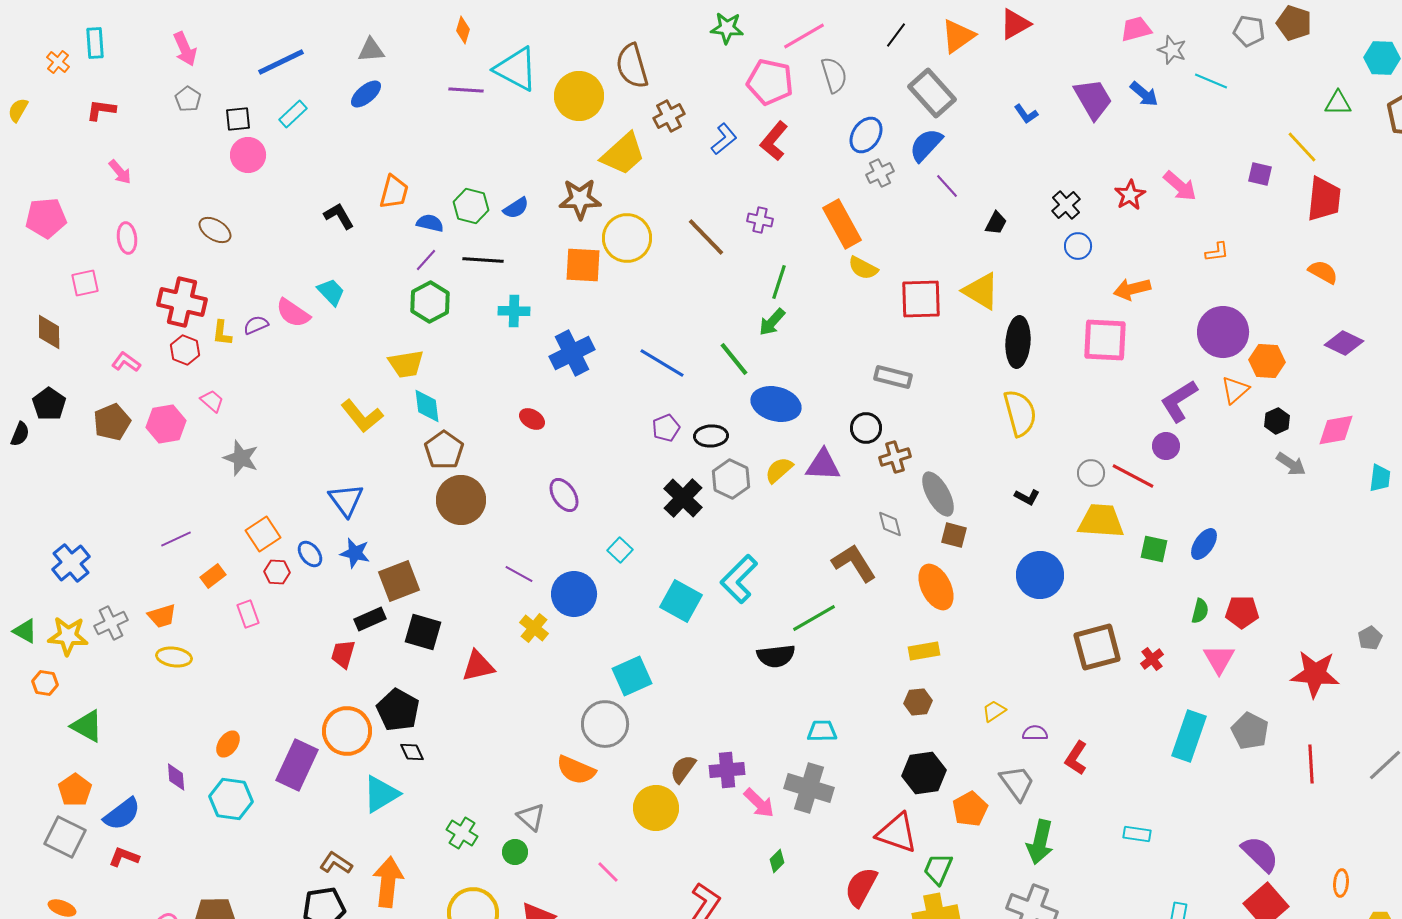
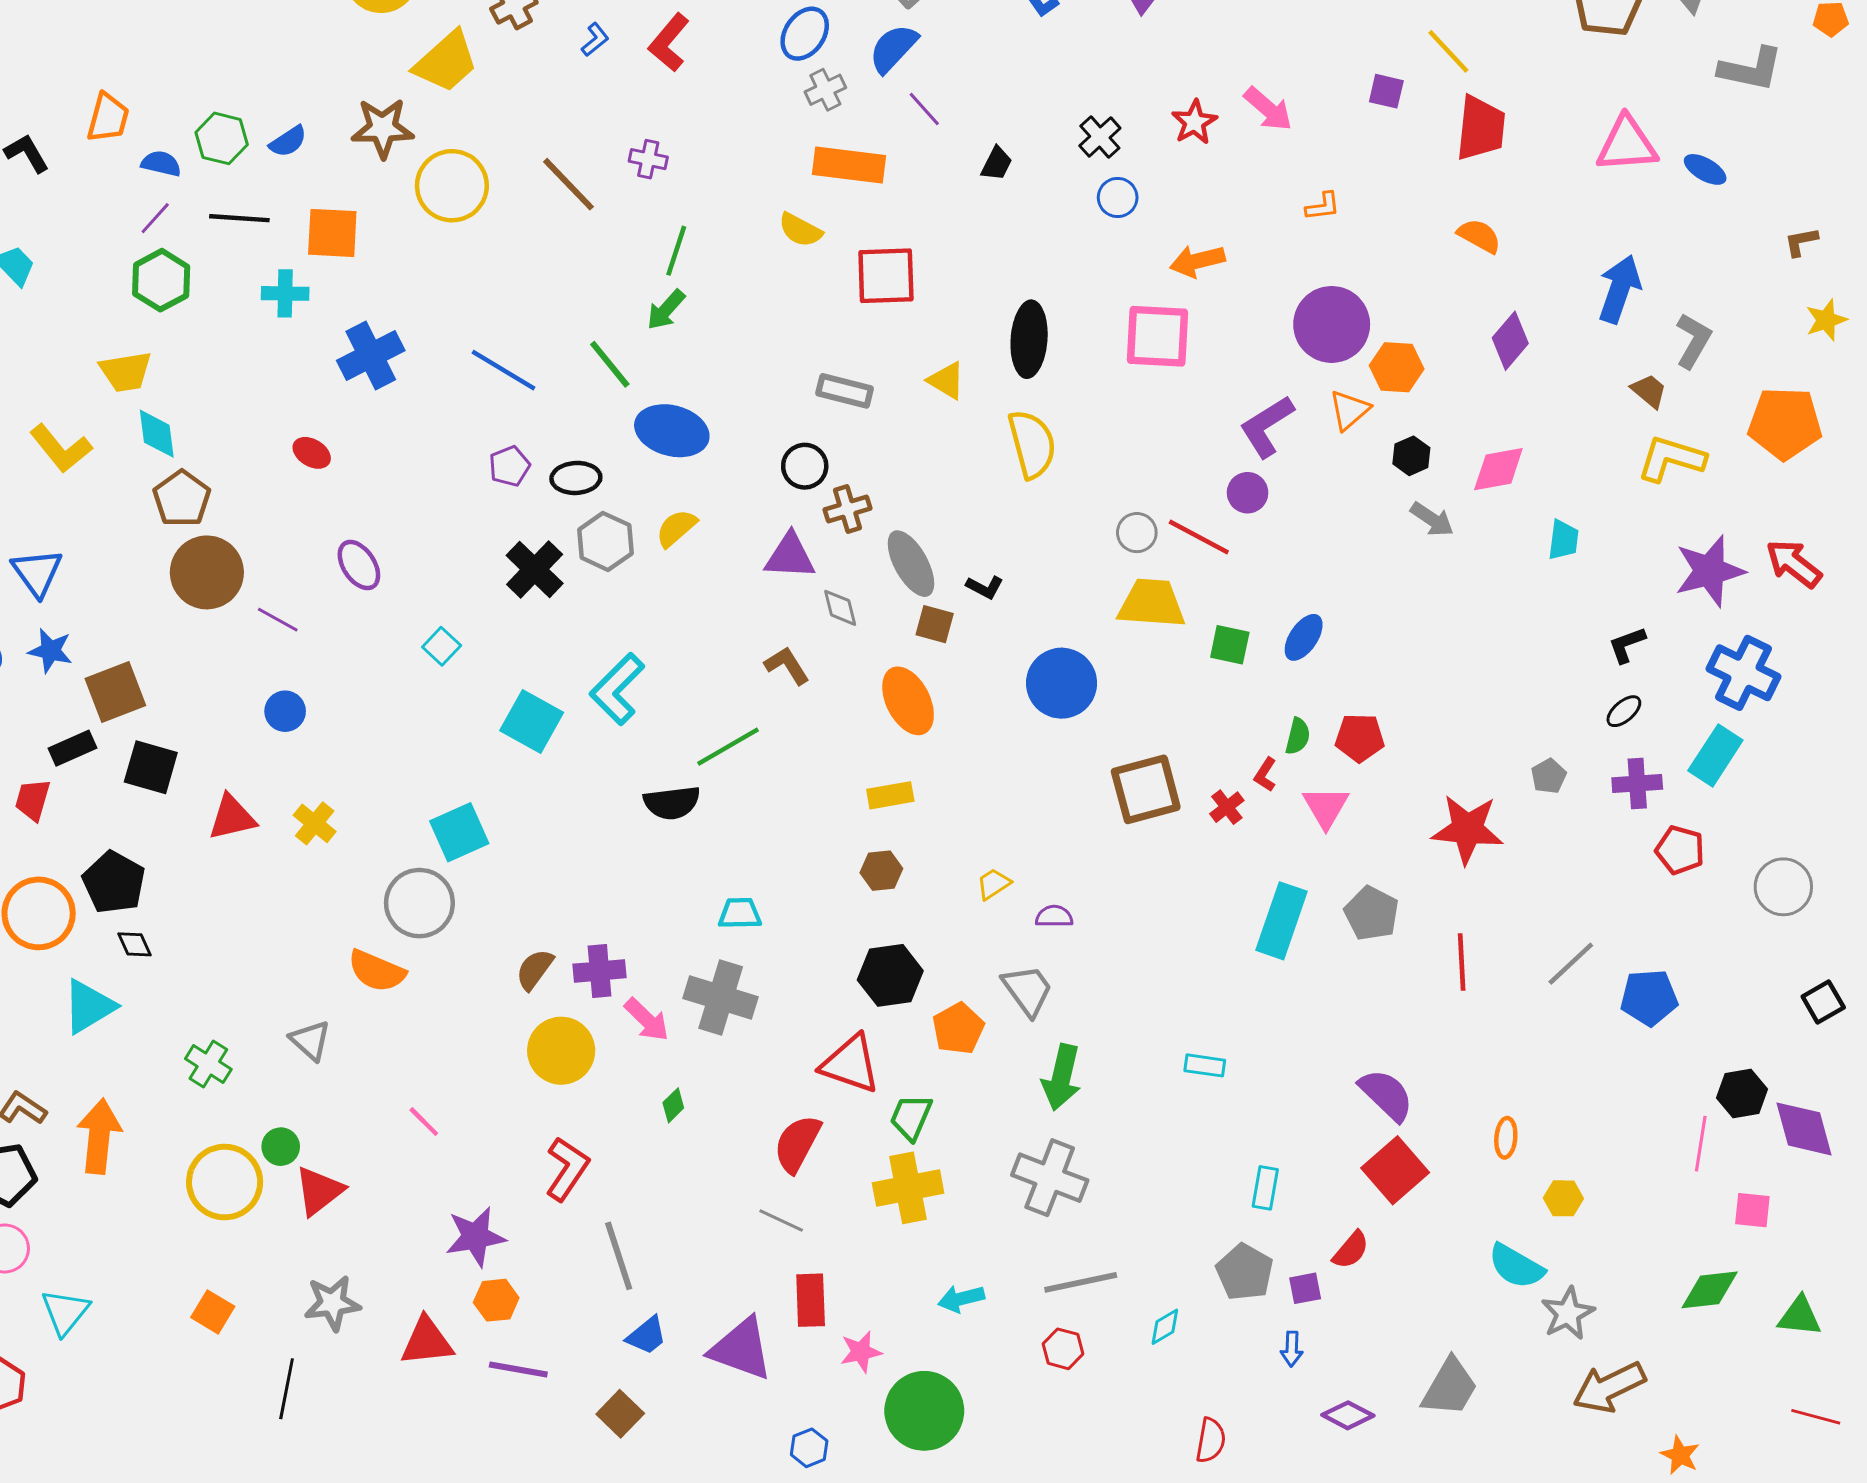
blue L-shape: (724, 139) -> (595, 40), size x0.7
orange rectangle: (842, 224) -> (849, 165), moved, turned -54
orange square: (583, 265) -> (332, 233), moved
yellow triangle: (981, 291) -> (946, 381), moved, size x0.7
purple diamond: (1344, 343) -> (1510, 341), turned -75
purple triangle: (823, 465) -> (790, 556), moved
black L-shape: (1027, 497) -> (985, 587), moved
brown L-shape: (854, 563) -> (787, 665), size x0.7
purple line: (519, 574) -> (278, 620), moved
blue circle: (574, 594) -> (285, 711), moved, size x0.6
yellow cross: (534, 628) -> (315, 823), moved
red L-shape: (1076, 758) -> (1265, 775), moved, size x0.7
yellow circle: (656, 808) -> (561, 1051), moved
green circle: (515, 852) -> (281, 1147), moved

